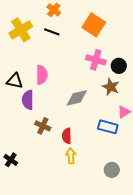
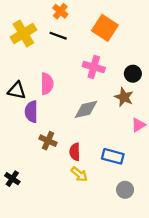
pink cross: (96, 60) -> (94, 67), moved
blue rectangle: (108, 127) -> (113, 156), moved
yellow arrow: (71, 156) -> (79, 174), turned 133

